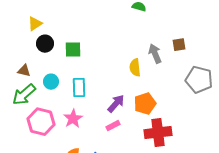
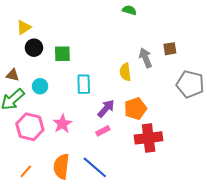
cyan rectangle: (79, 88) -> (84, 84), moved

